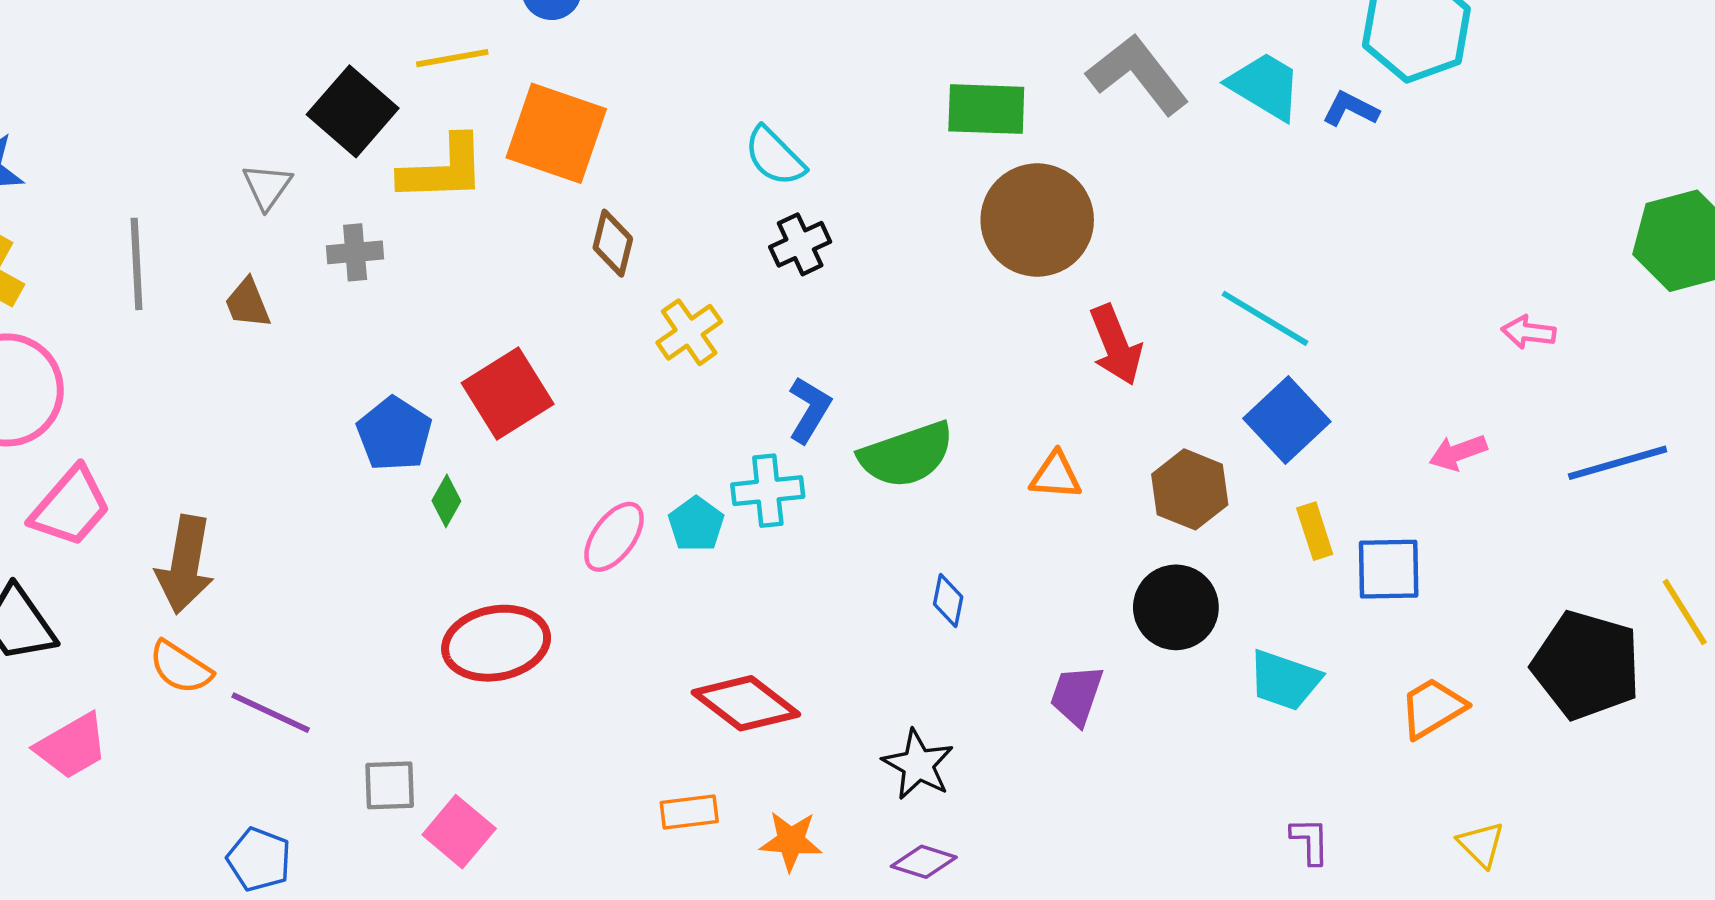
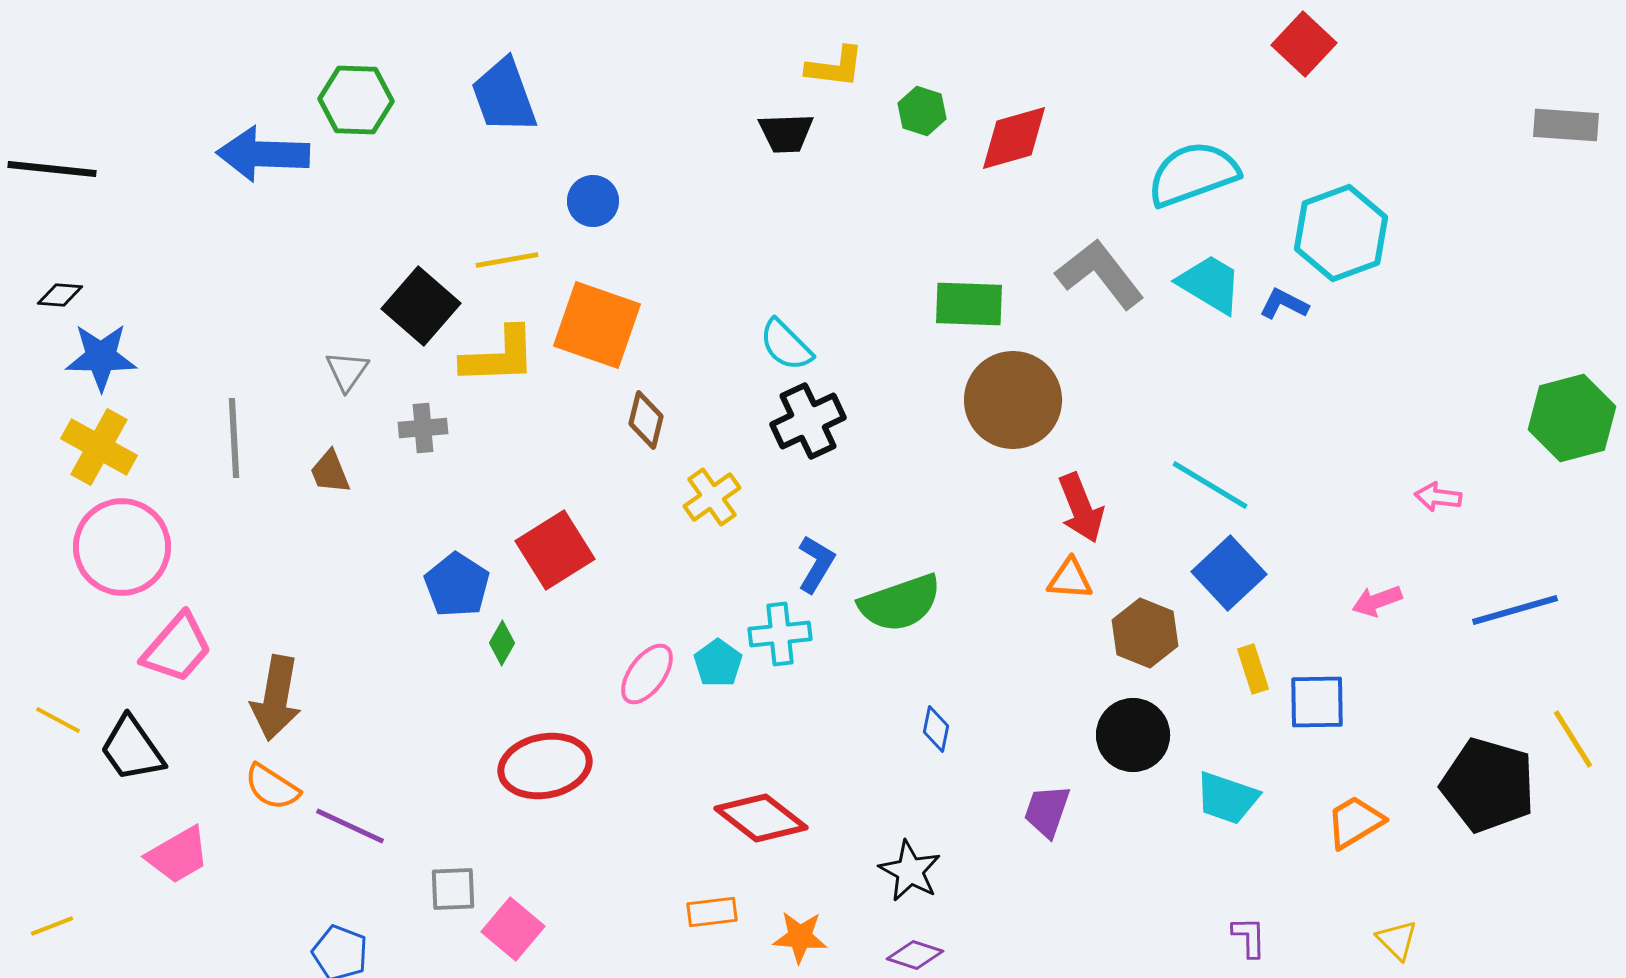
black cross: (800, 244) -> (808, 421), size x1.4
orange triangle: (1056, 476) -> (1070, 579), moved

